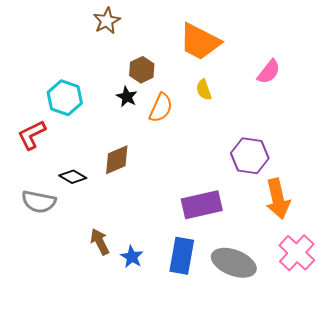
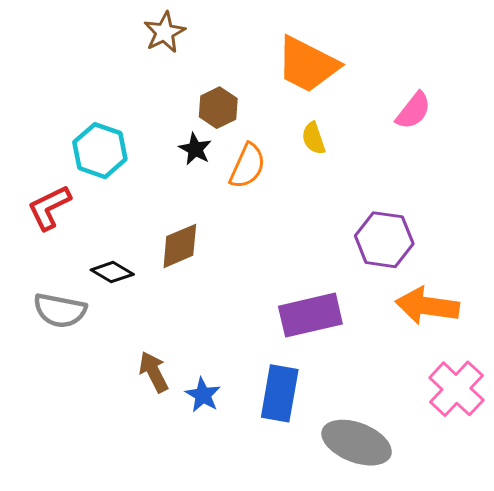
orange arrow: (278, 199) -> (427, 306), turned 111
gray ellipse: (234, 263) -> (357, 443), moved

